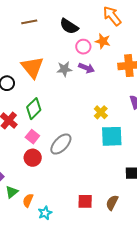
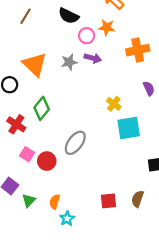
brown line: (29, 22) -> (26, 16), turned -42
pink square: (32, 137) -> (27, 154), moved
orange semicircle: (28, 200) -> (55, 202), moved

